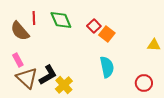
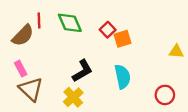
brown semicircle: (20, 31) -> (23, 35), turned -95
orange square: (107, 34) -> (123, 39), turned 35
black L-shape: (48, 75) -> (82, 71), moved

